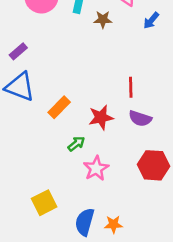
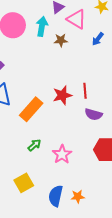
orange rectangle: (59, 107) -> (31, 109), size x1.4
red star: (101, 117) -> (62, 95), moved
green arrow: (76, 144) -> (34, 145), moved

